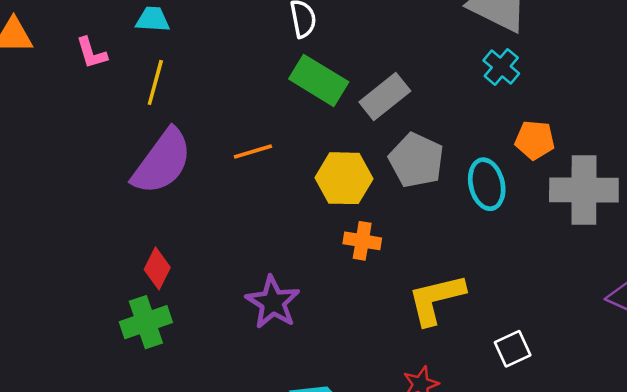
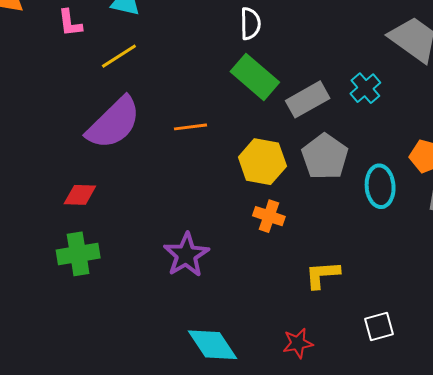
cyan cross: (501, 67) -> (365, 88), moved
yellow line: (155, 82) -> (119, 56), turned 33
red diamond: (157, 268) -> (80, 195), moved, turned 56
yellow L-shape: (436, 299) -> (322, 275), size x0.7

